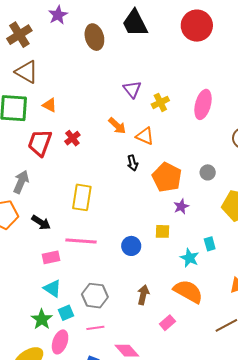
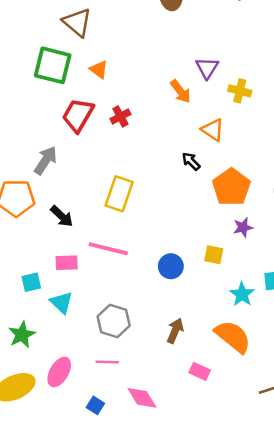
yellow cross: (160, 102) -> (240, 91), turned 30
orange arrow: (117, 126) -> (180, 91), moved
black arrow: (133, 163) -> (191, 161), turned 140
cyan square: (66, 313) -> (31, 282), moved
green star: (42, 319) -> (22, 335), moved
pink rectangle: (167, 323) -> (200, 371), turned 56

